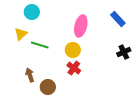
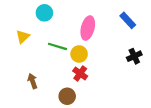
cyan circle: (32, 12) -> (44, 13), moved
green line: (40, 45) -> (57, 46), moved
brown circle: (48, 87) -> (67, 96), moved

